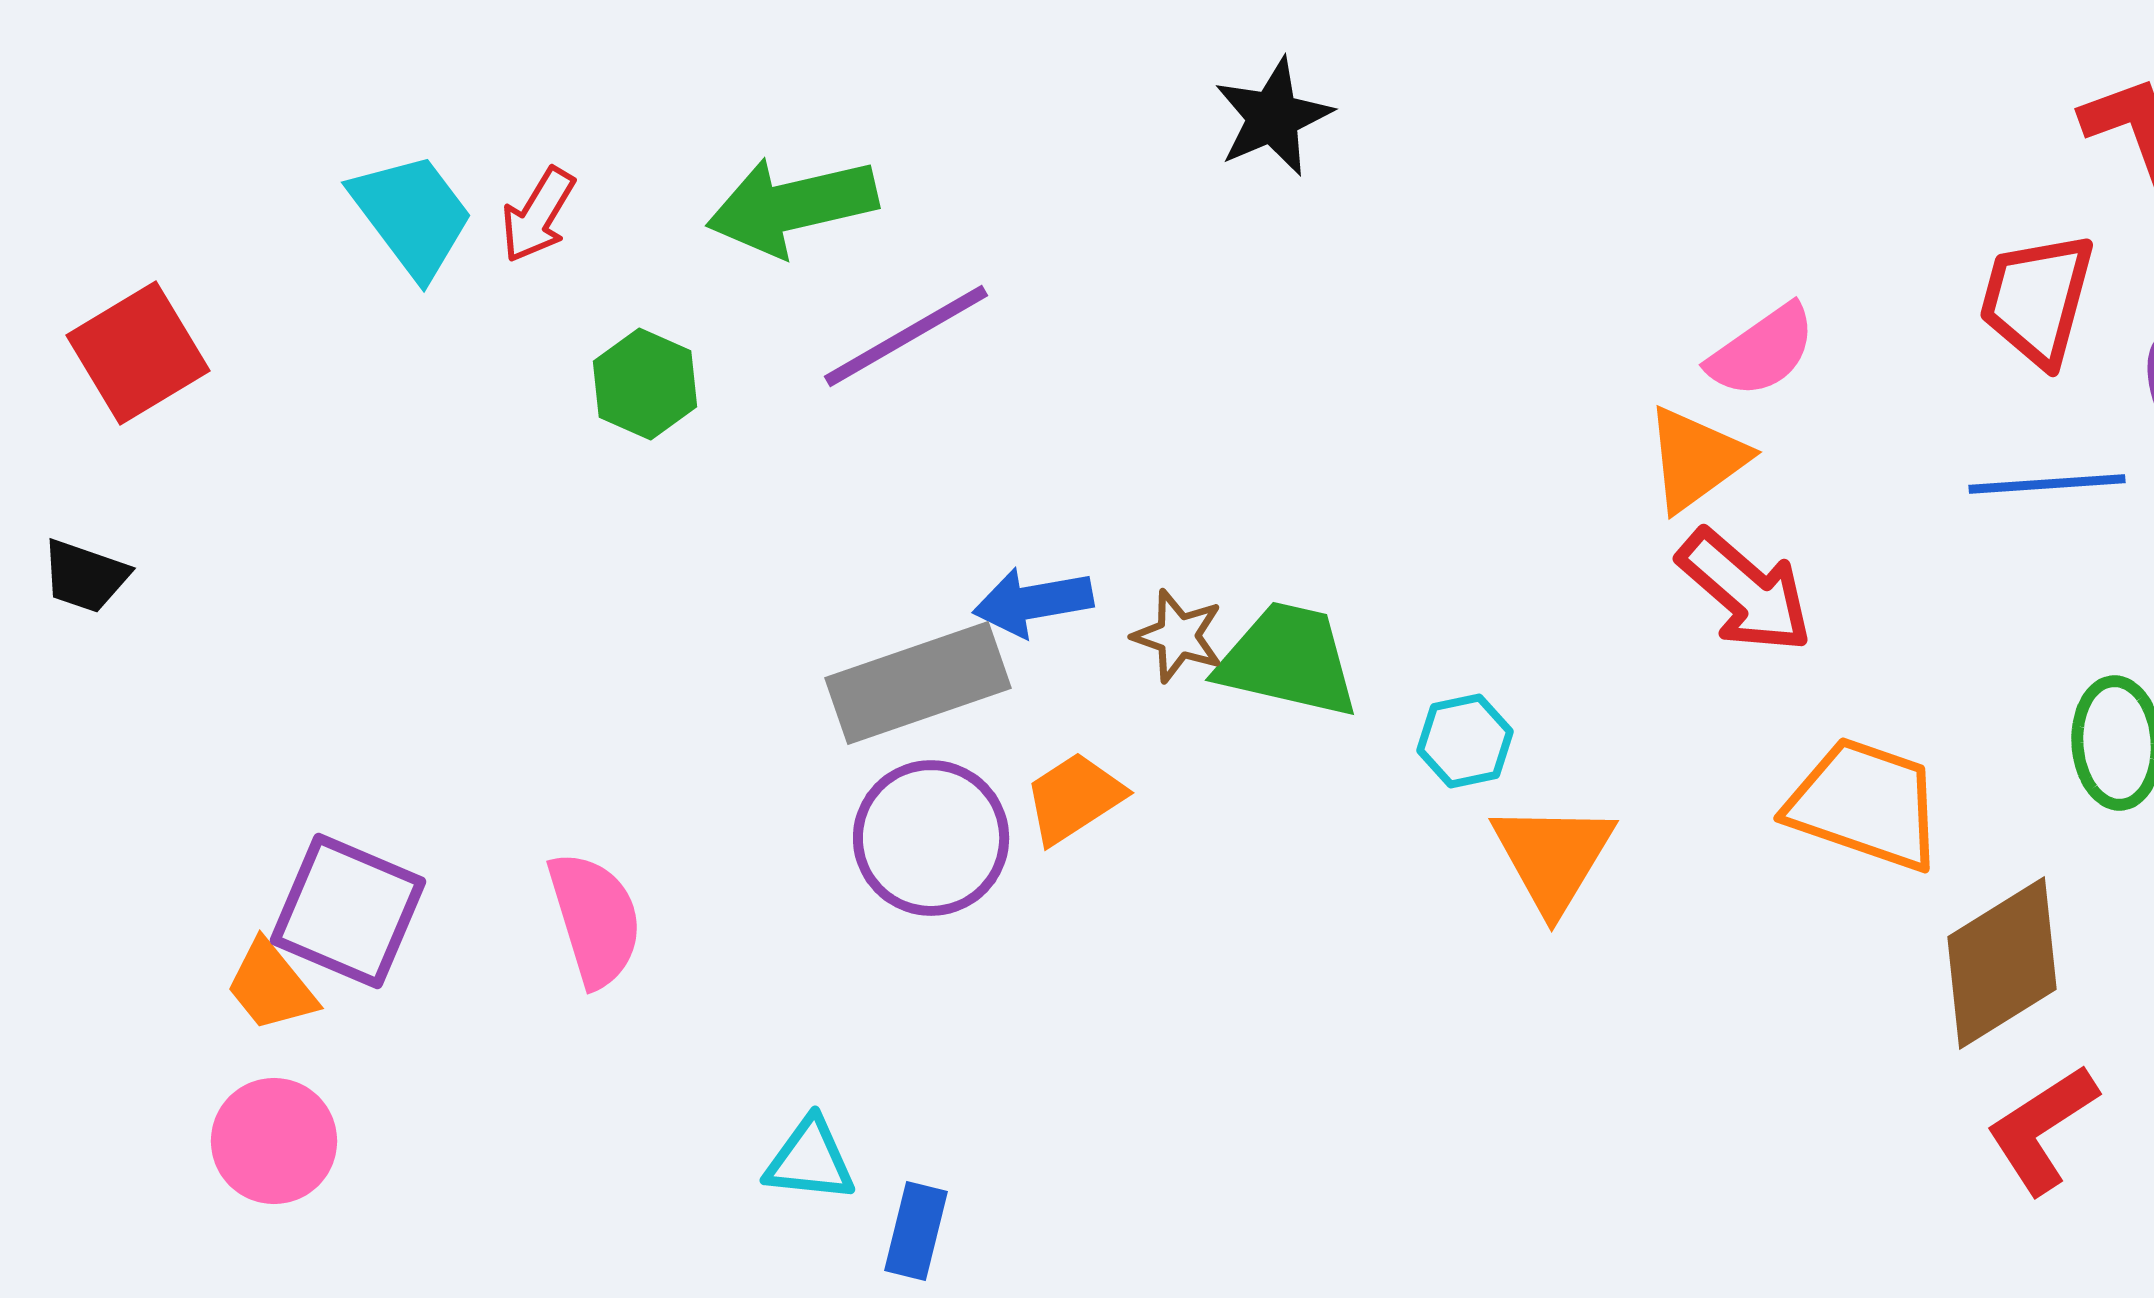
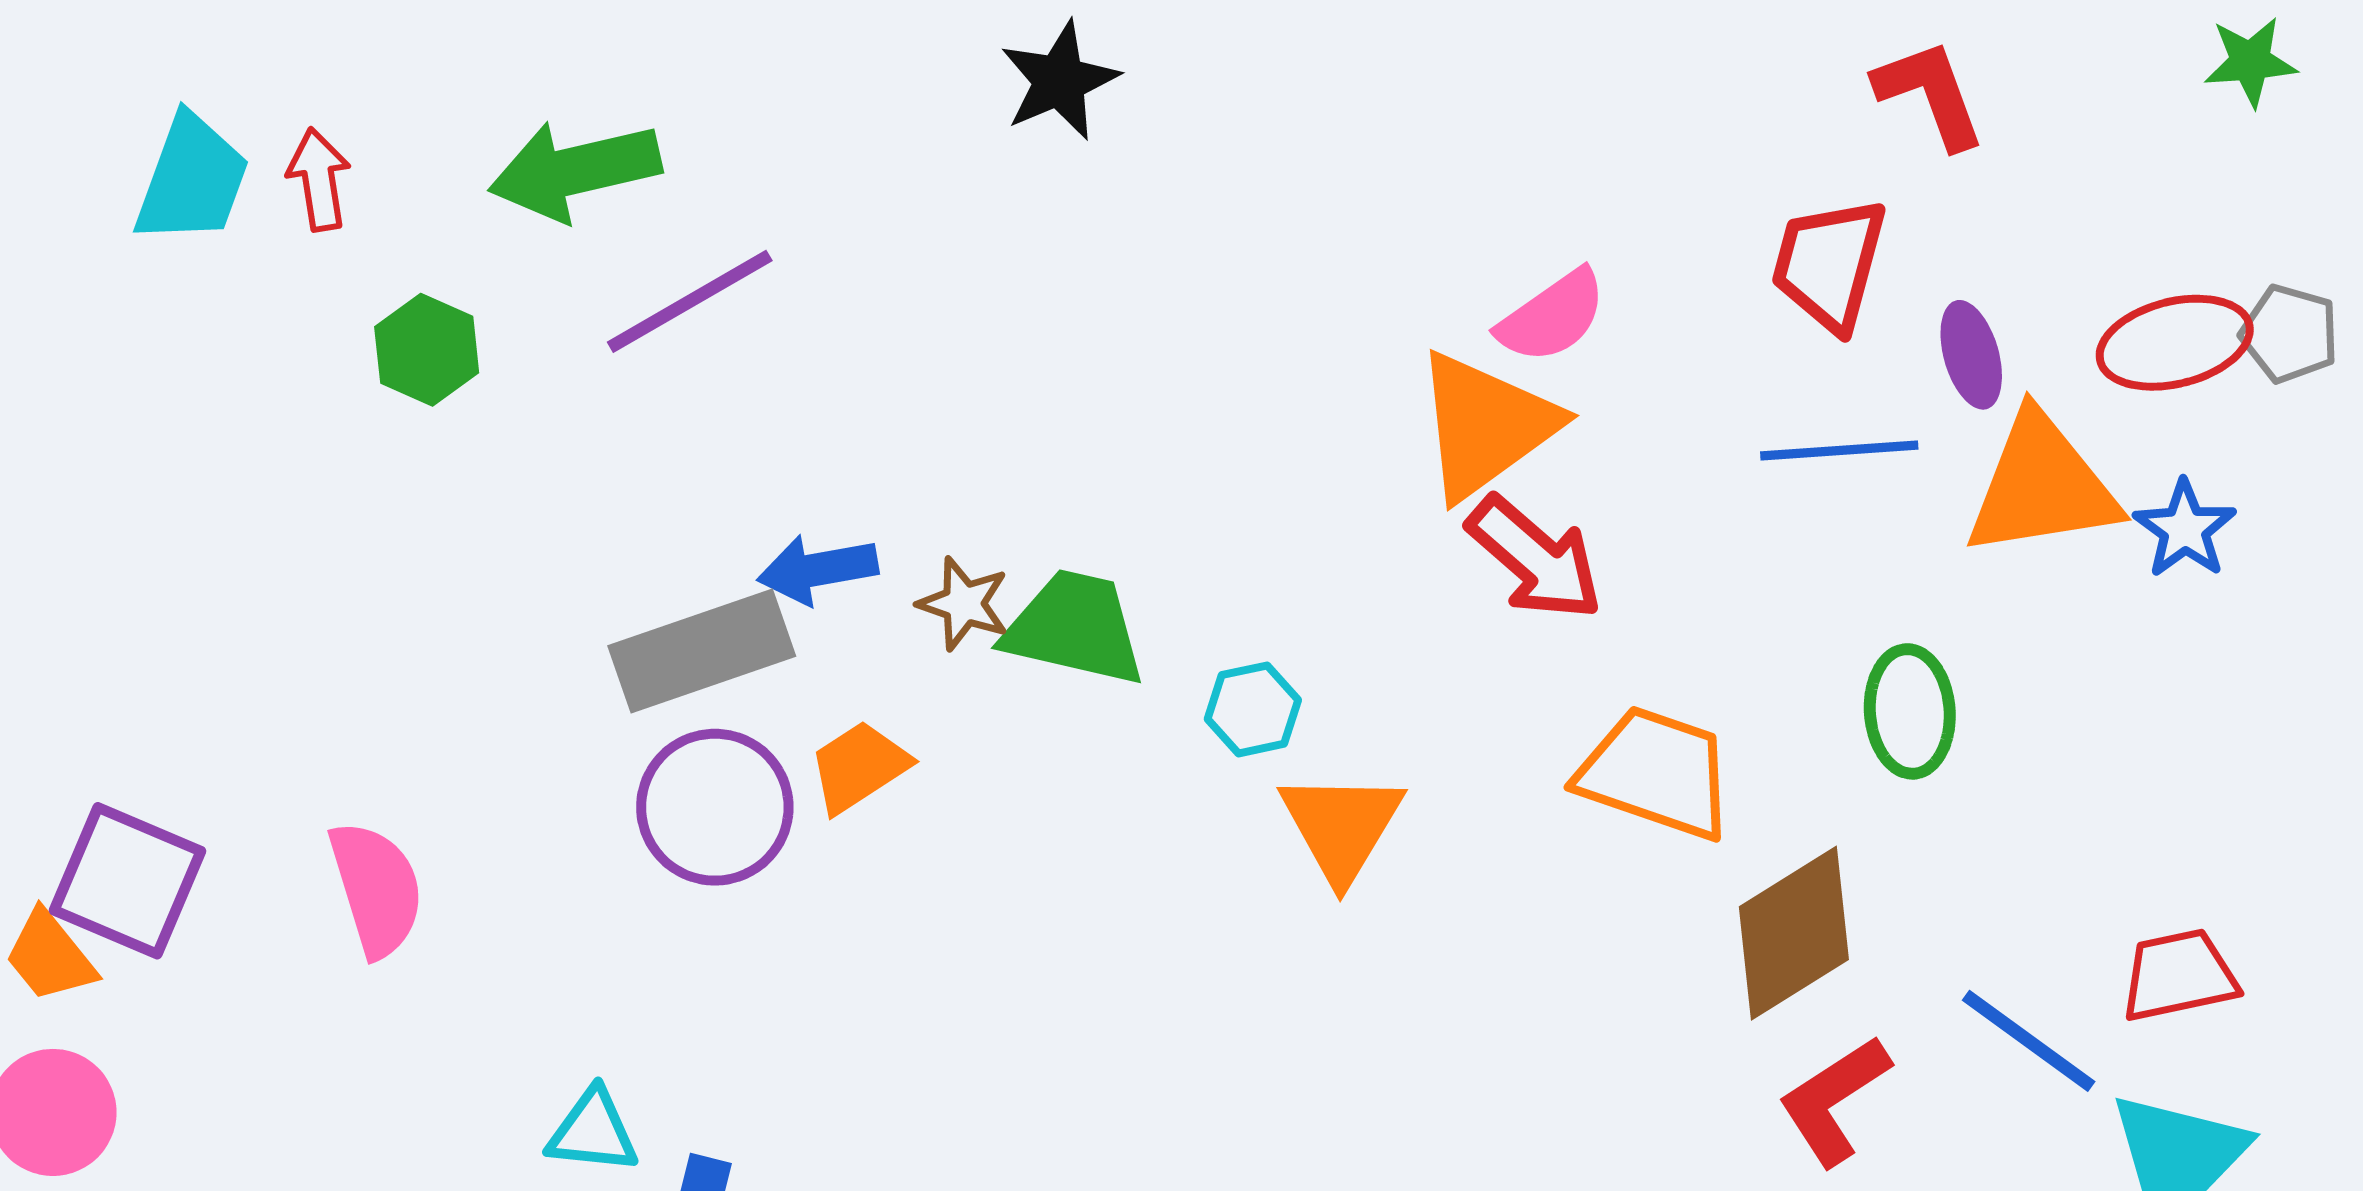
cyan trapezoid: (412, 215) -> (192, 179), turned 57
red arrow: (538, 215) -> (319, 179), turned 140
orange triangle: (1696, 459) -> (1486, 425), size x1.4

